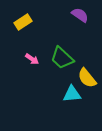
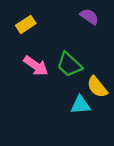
pink arrow: (32, 59) -> (36, 66), size x1.6

